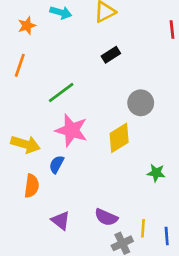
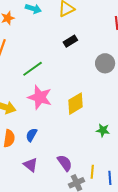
gray circle: (141, 103) -> (105, 63), moved
blue semicircle: (57, 164) -> (31, 135), moved
purple semicircle: (106, 217) -> (65, 163), turned -150

